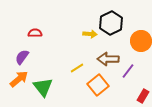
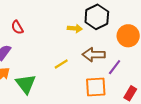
red semicircle: (35, 33) -> (17, 27), turned -120
orange square: (98, 85) -> (96, 87), moved, turned 35

